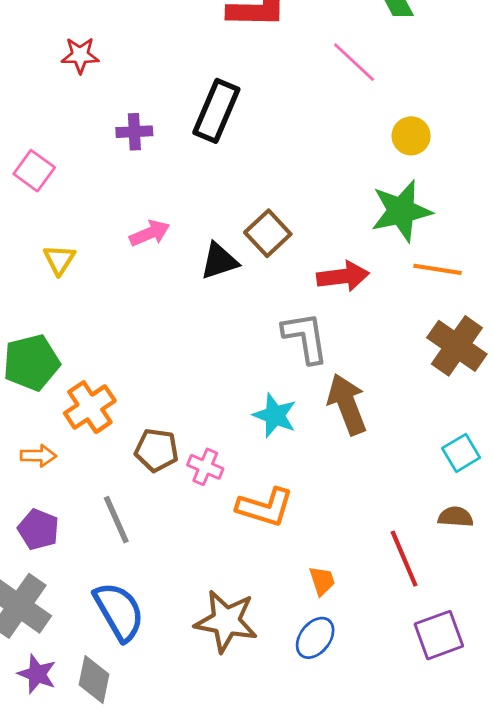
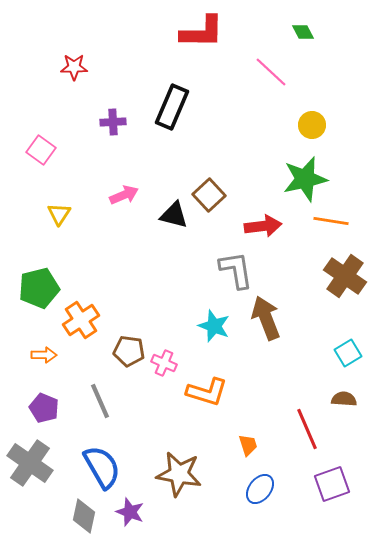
black triangle: (219, 261) -> (174, 215), turned 32
blue ellipse: (315, 638) -> (260, 489), moved
purple star: (37, 674) -> (130, 512), moved

